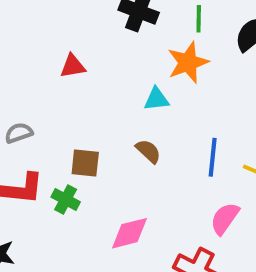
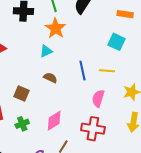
brown square: (85, 163) -> (21, 94), turned 35
green cross: (66, 199) -> (22, 124), moved, turned -32

